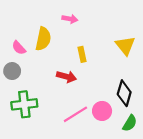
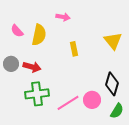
pink semicircle: (19, 48) -> (17, 31), moved
red arrow: (67, 77) -> (32, 67), moved
green cross: (24, 104) -> (37, 94), moved

